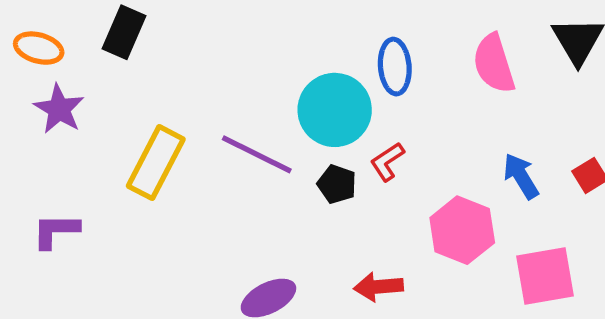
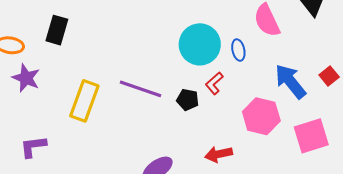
blue ellipse: (395, 67) -> (238, 50), moved, size x0.7
cyan circle: (335, 110) -> (200, 44), moved
blue arrow: (521, 176) -> (290, 82), size x1.4

